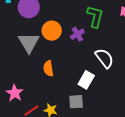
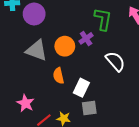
orange circle: (52, 31) -> (65, 46), moved
gray triangle: (29, 43) -> (37, 50), turned -35
white rectangle: (86, 80) -> (81, 88), moved

